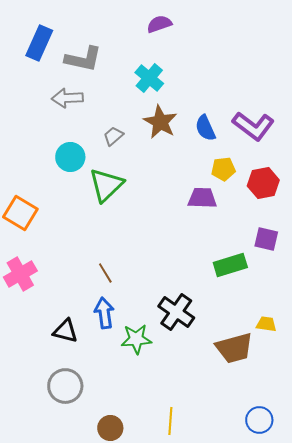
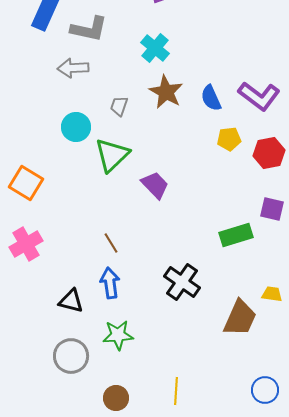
gray trapezoid: (113, 136) -> (119, 106), turned -30
purple trapezoid: (202, 198) -> (155, 185), moved, turned 44
green star: (136, 339) -> (118, 335), moved
brown trapezoid: (234, 348) -> (240, 318), turned -51

